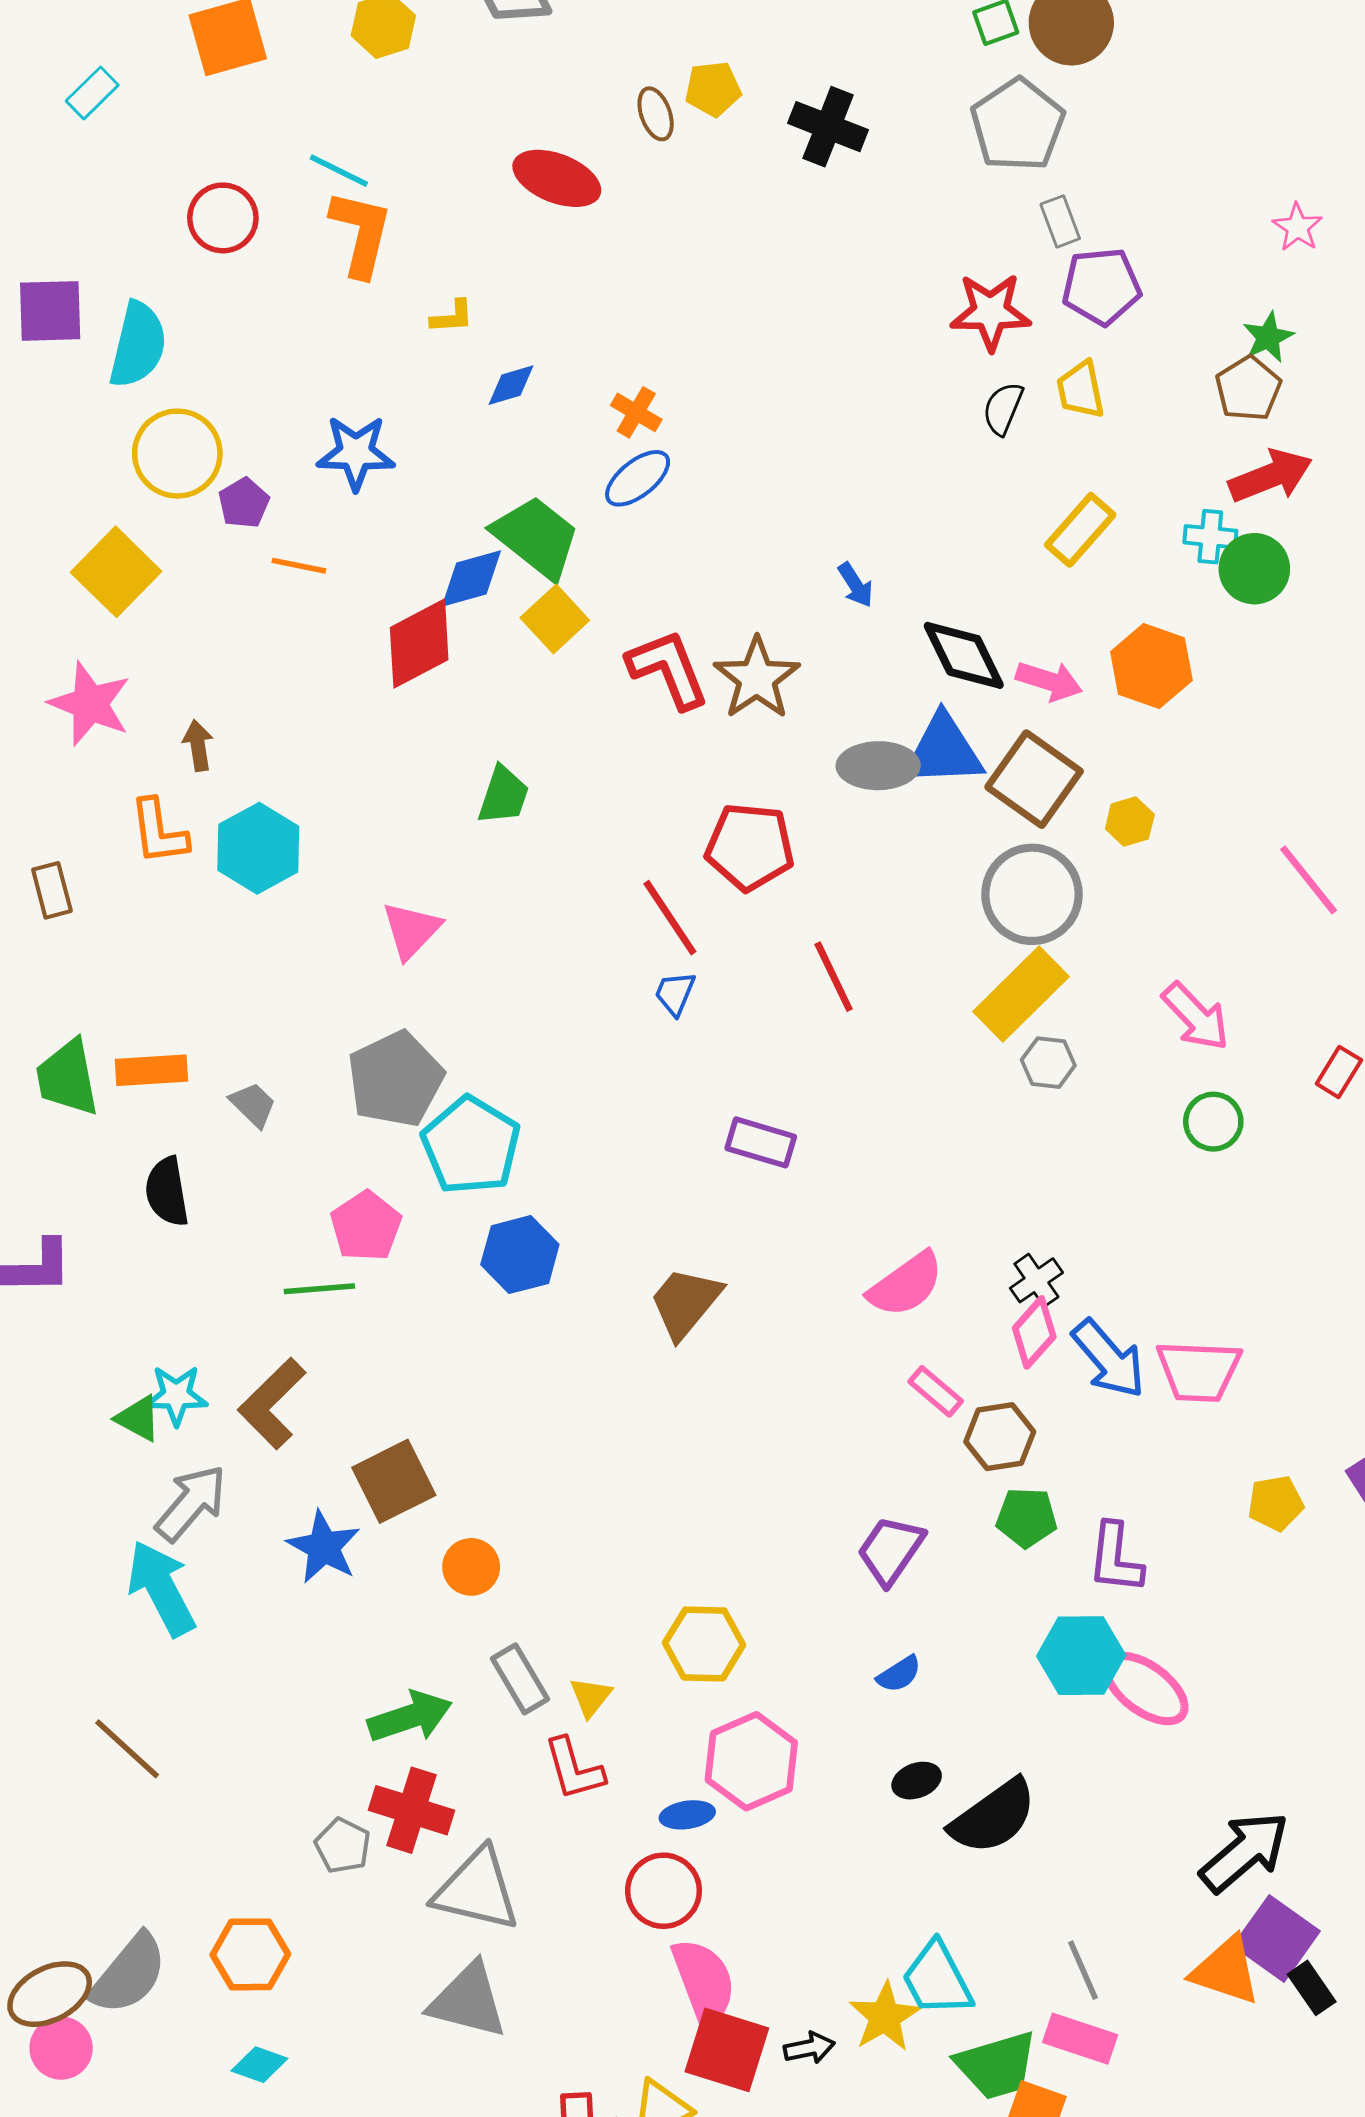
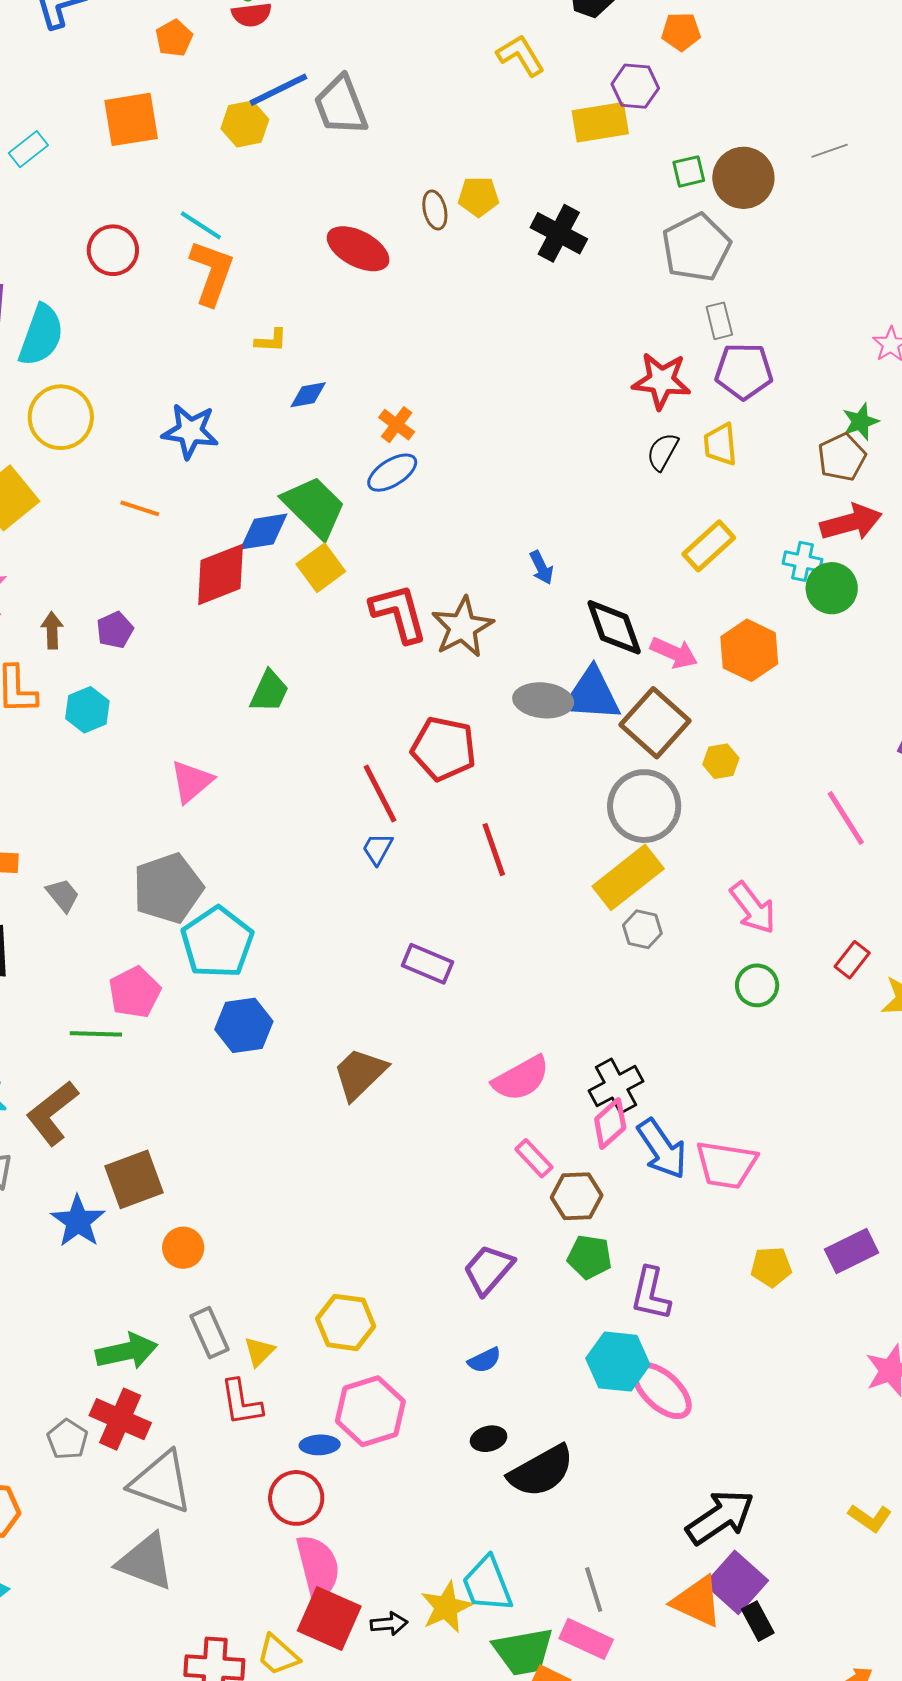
purple pentagon: (244, 503) -> (115, 630), moved
cyan hexagon: (258, 848) -> (87, 710), size x0.7
black cross: (1036, 1280) -> (616, 1086), size x1.4

